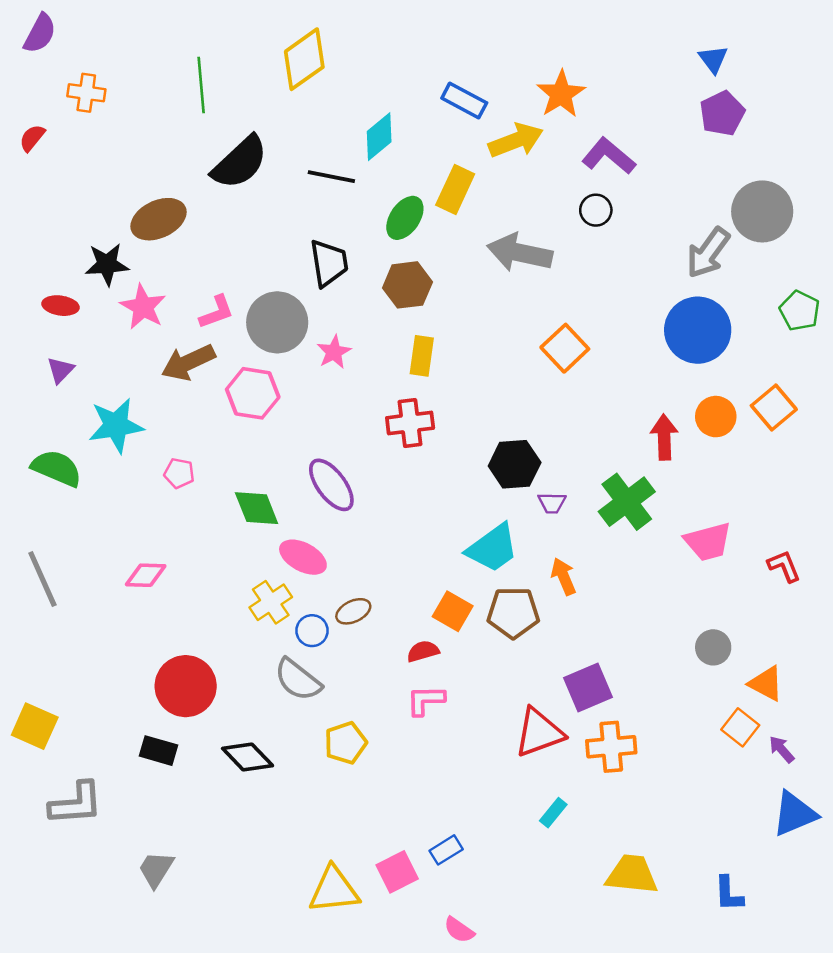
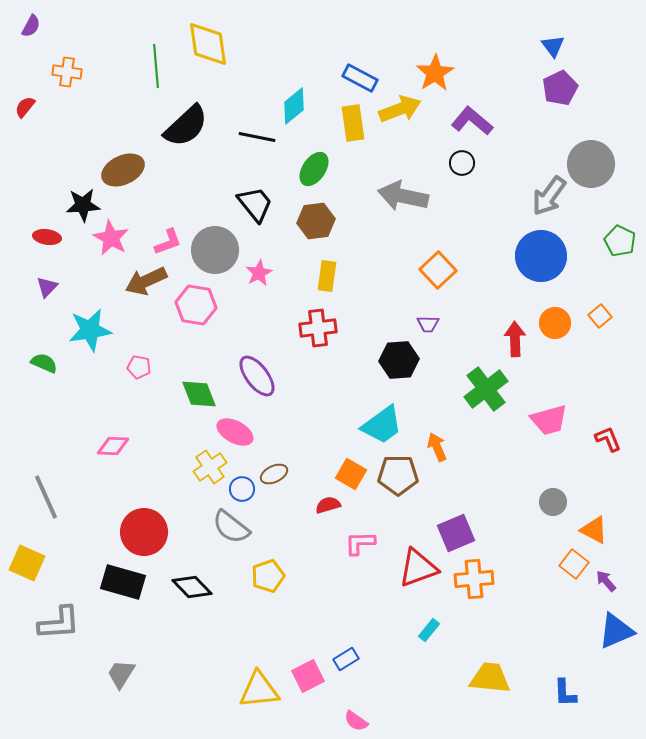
purple semicircle: (40, 33) -> (31, 26), size x0.7
yellow diamond: (304, 59) -> (208, 44), moved, turned -63
yellow rectangle: (455, 189) -> (353, 123), moved, turned -33
black trapezoid: (329, 263) -> (255, 204), turned -30
orange square: (774, 407) -> (600, 316), size x0.7
green semicircle: (57, 468) -> (44, 363), size x0.7
purple trapezoid: (552, 503) -> (428, 324), moved
gray line: (42, 579) -> (46, 497), moved
pink L-shape: (426, 700) -> (360, 543), moved
black rectangle: (159, 751) -> (123, 582), size x1.5

